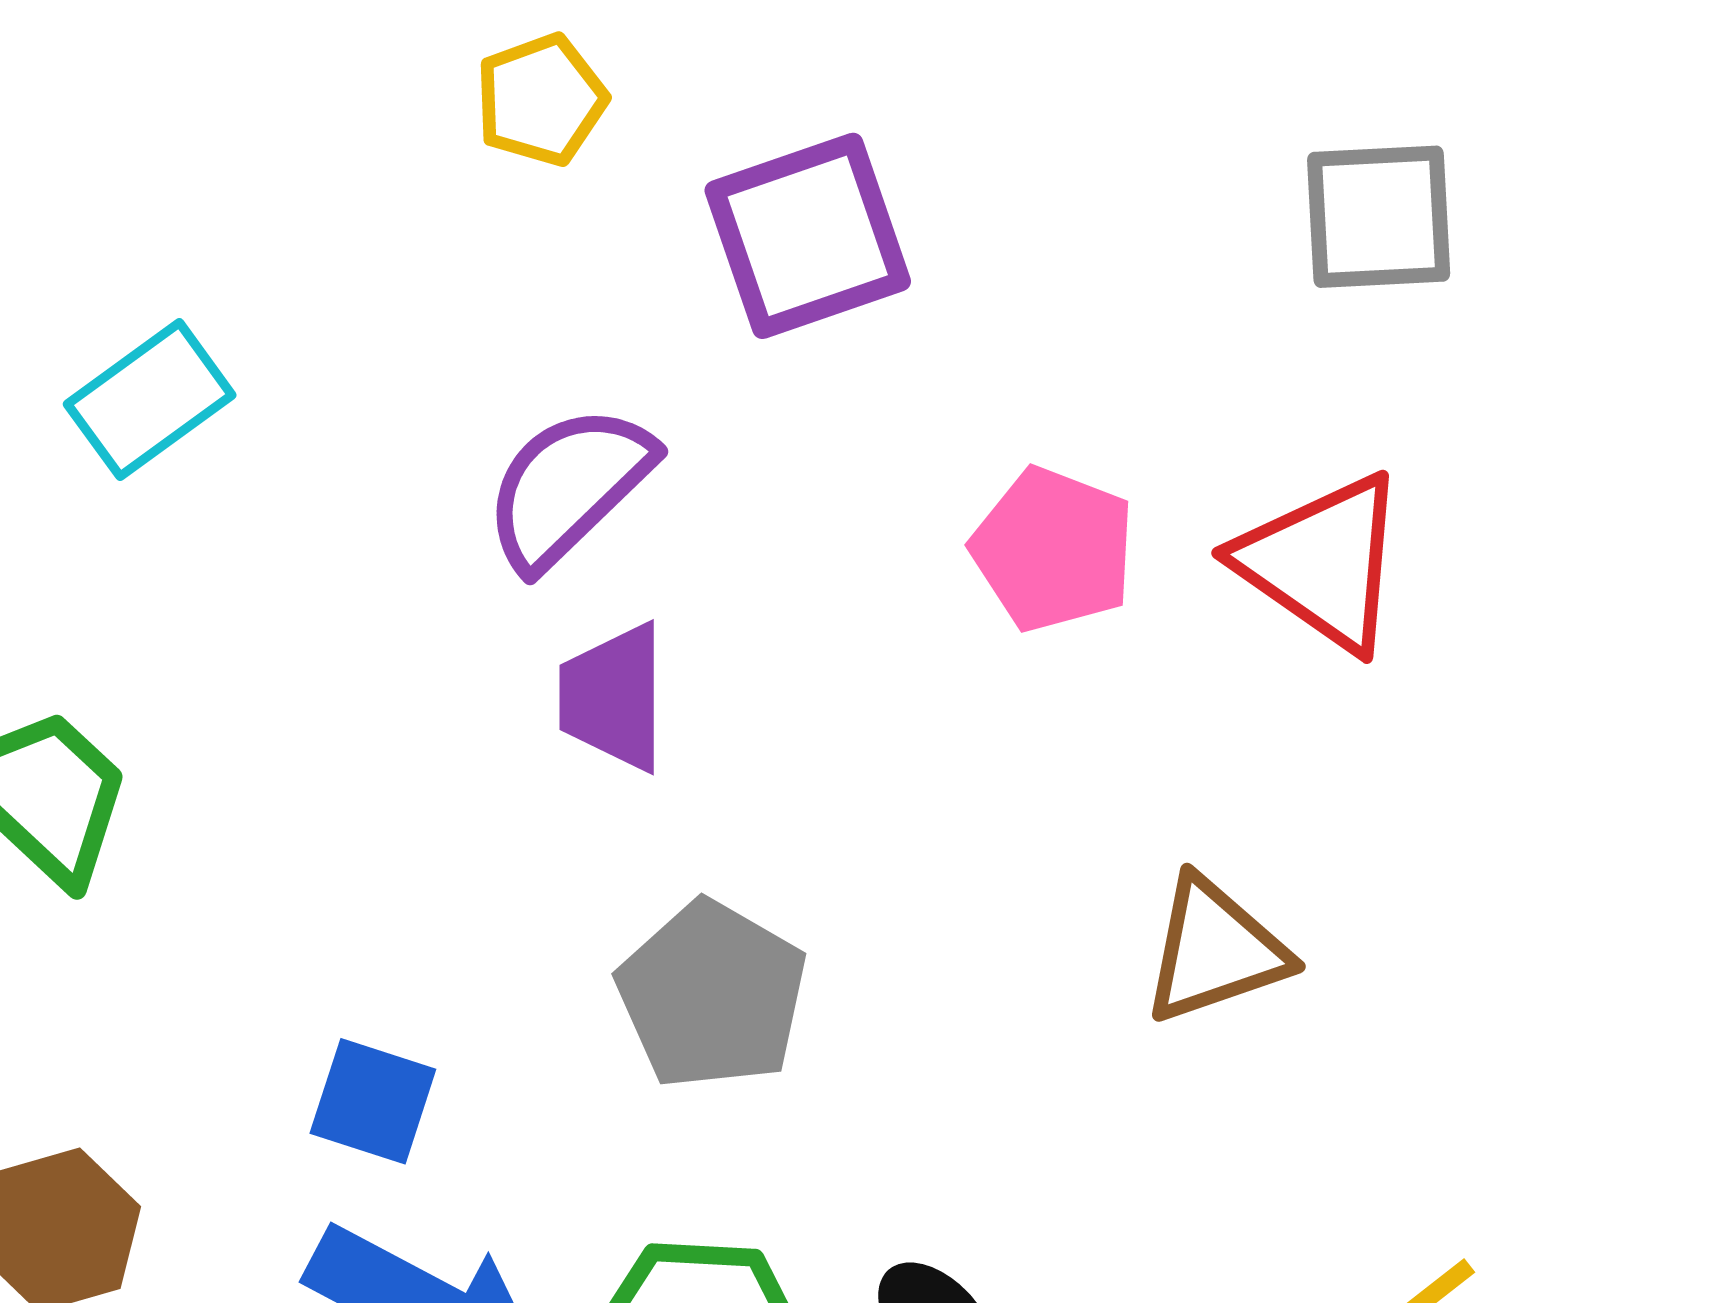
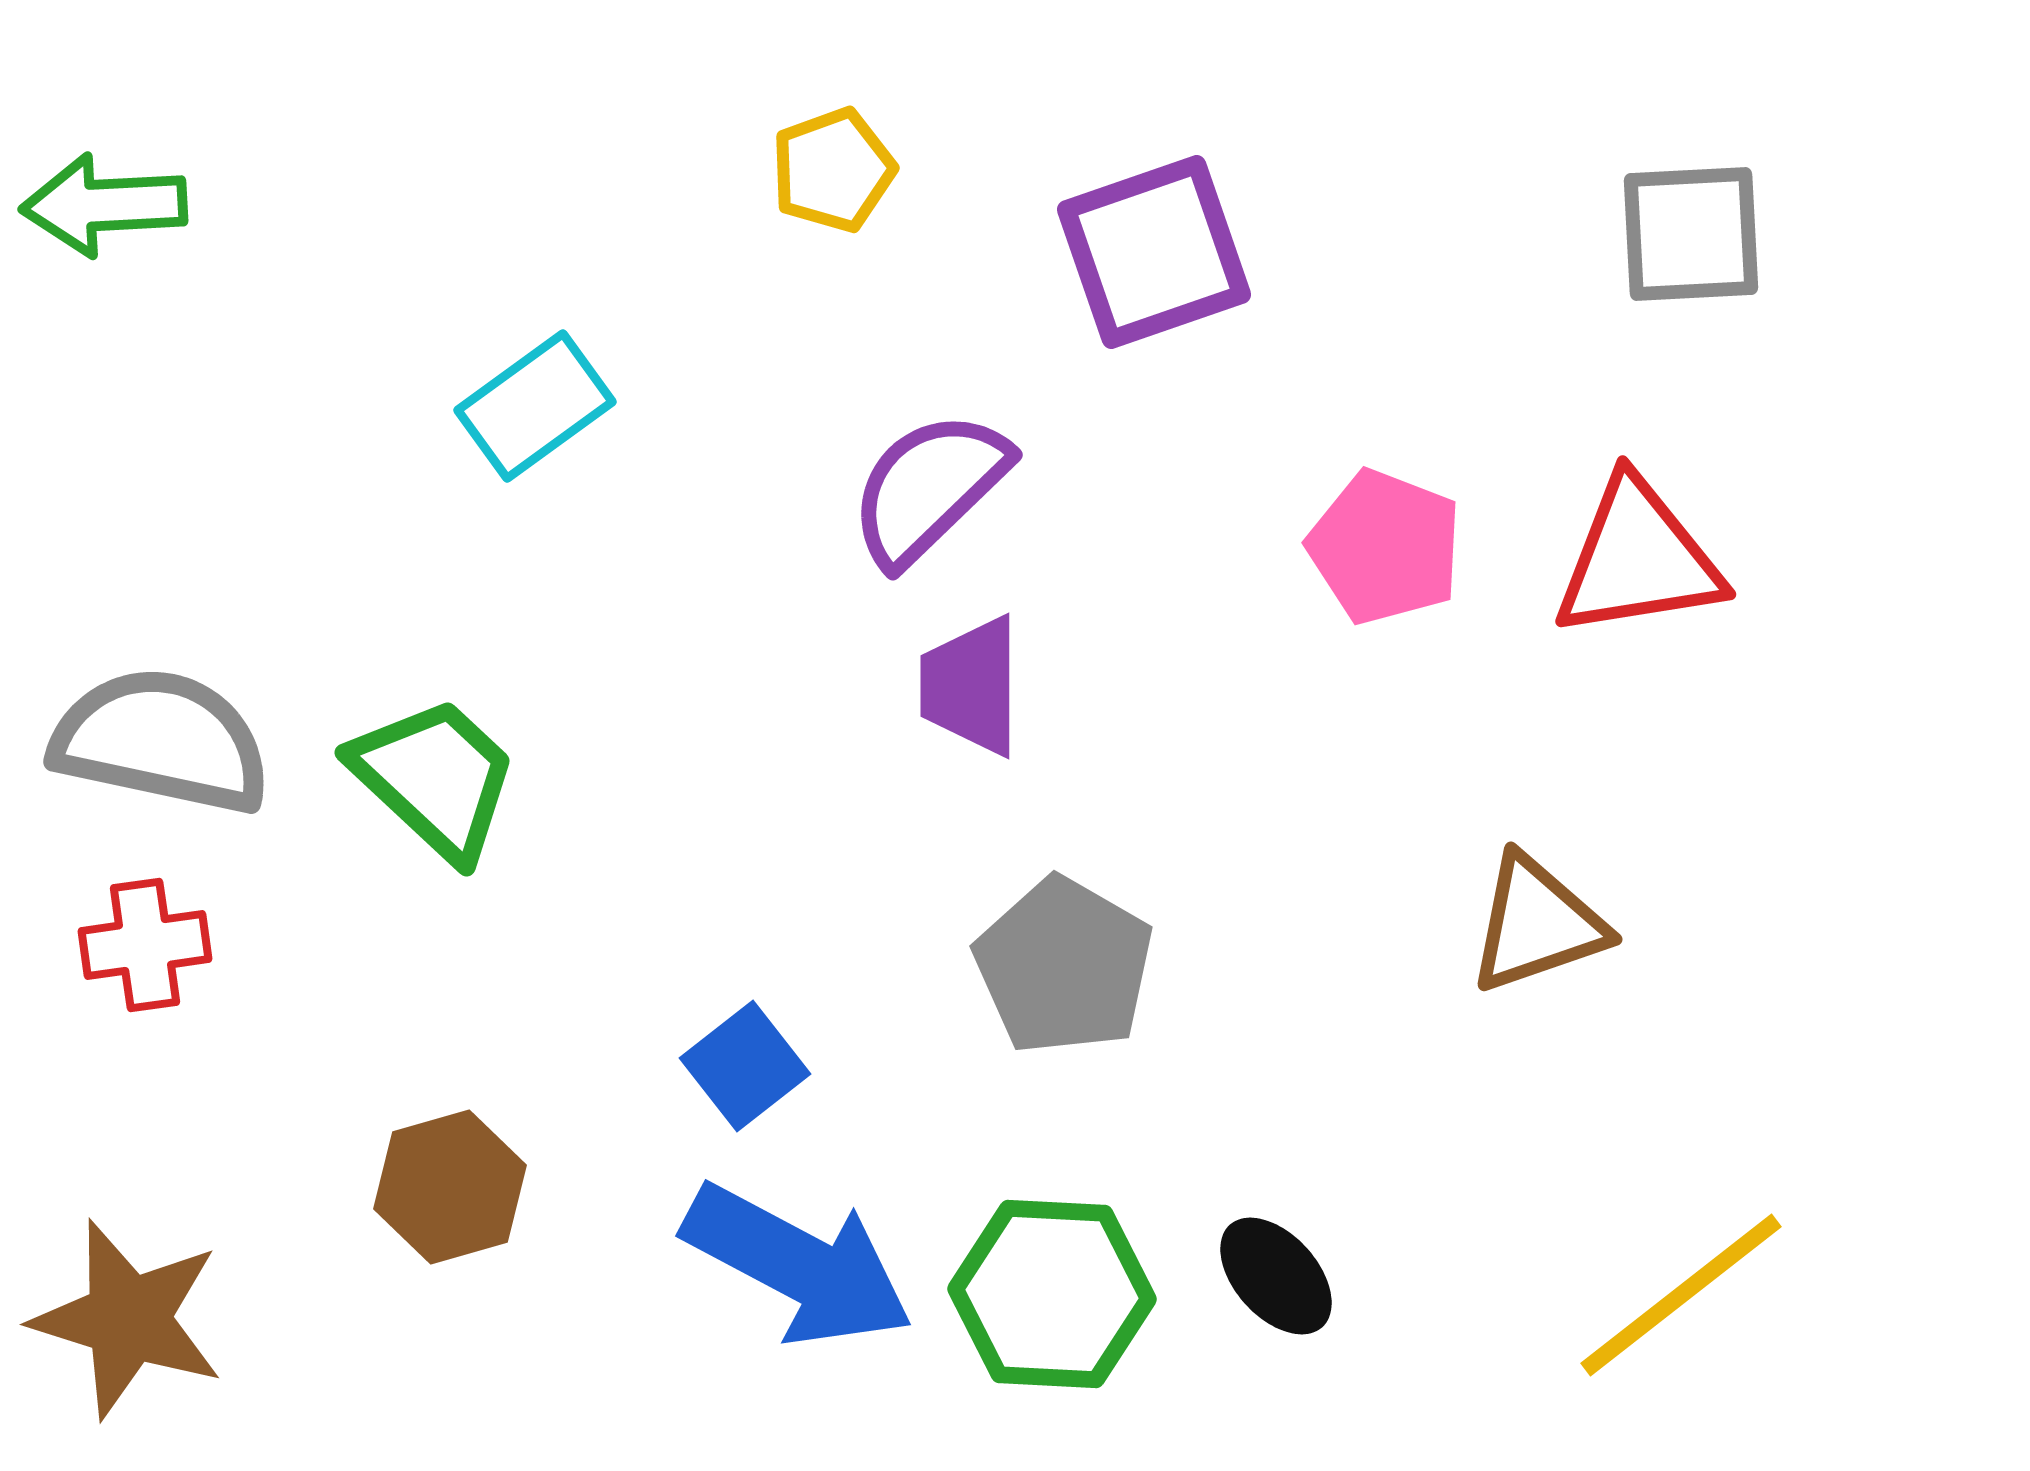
yellow pentagon: (541, 100) -> (833, 170), moved
red triangle: (1322, 562) -> (1638, 559), turned -44
blue square: (373, 1101) -> (745, 1066), turned 34

